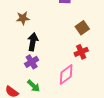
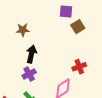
brown square: (82, 28) -> (78, 27), moved

